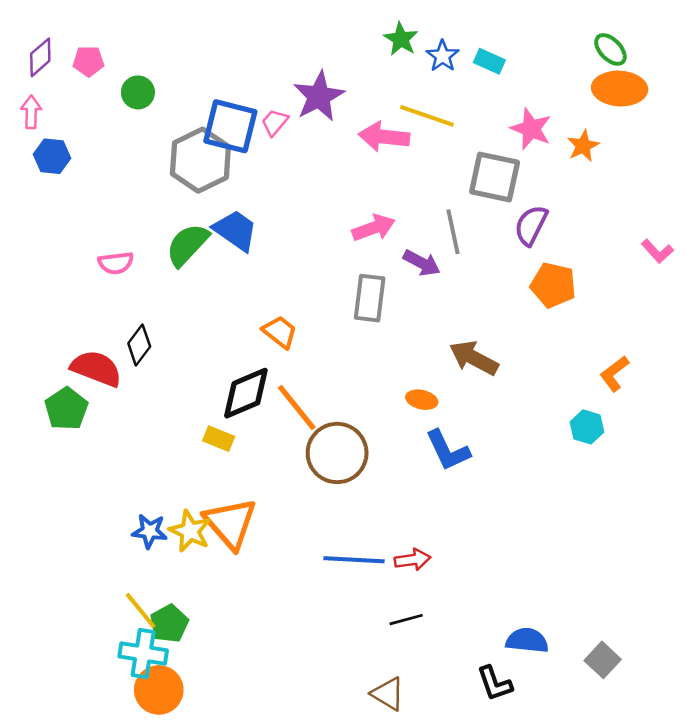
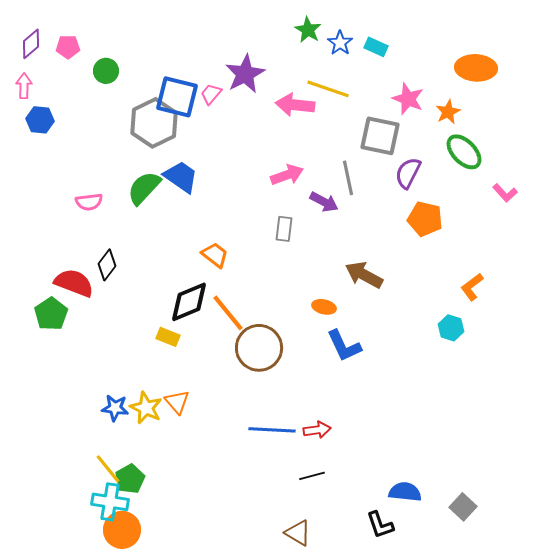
green ellipse: (610, 49) -> (464, 152), moved, size x1.4
gray rectangle: (370, 298) -> (284, 229), size x0.7
orange triangle: (230, 523) -> (177, 402), size x0.6

